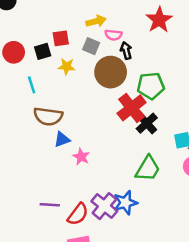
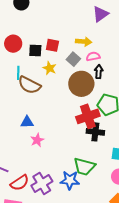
pink semicircle: (113, 35) -> (93, 56), turned 144
brown semicircle: (48, 116) -> (29, 85), moved
black cross: (147, 123) -> (95, 132), turned 30
green trapezoid: (148, 169) -> (84, 167), turned 55
blue star: (125, 203) -> (70, 180), moved

